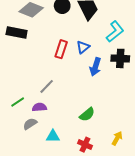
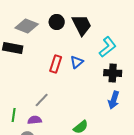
blue arrow: (95, 67) -> (114, 100), moved
green line: (18, 102) -> (14, 115), turned -48

